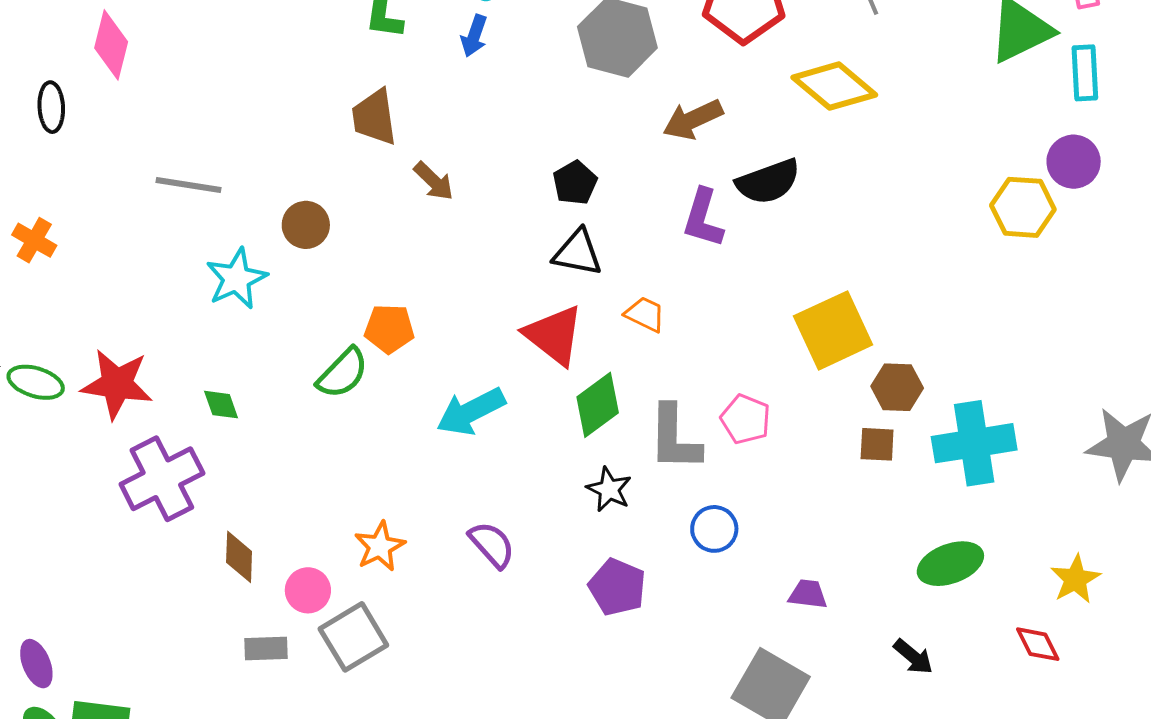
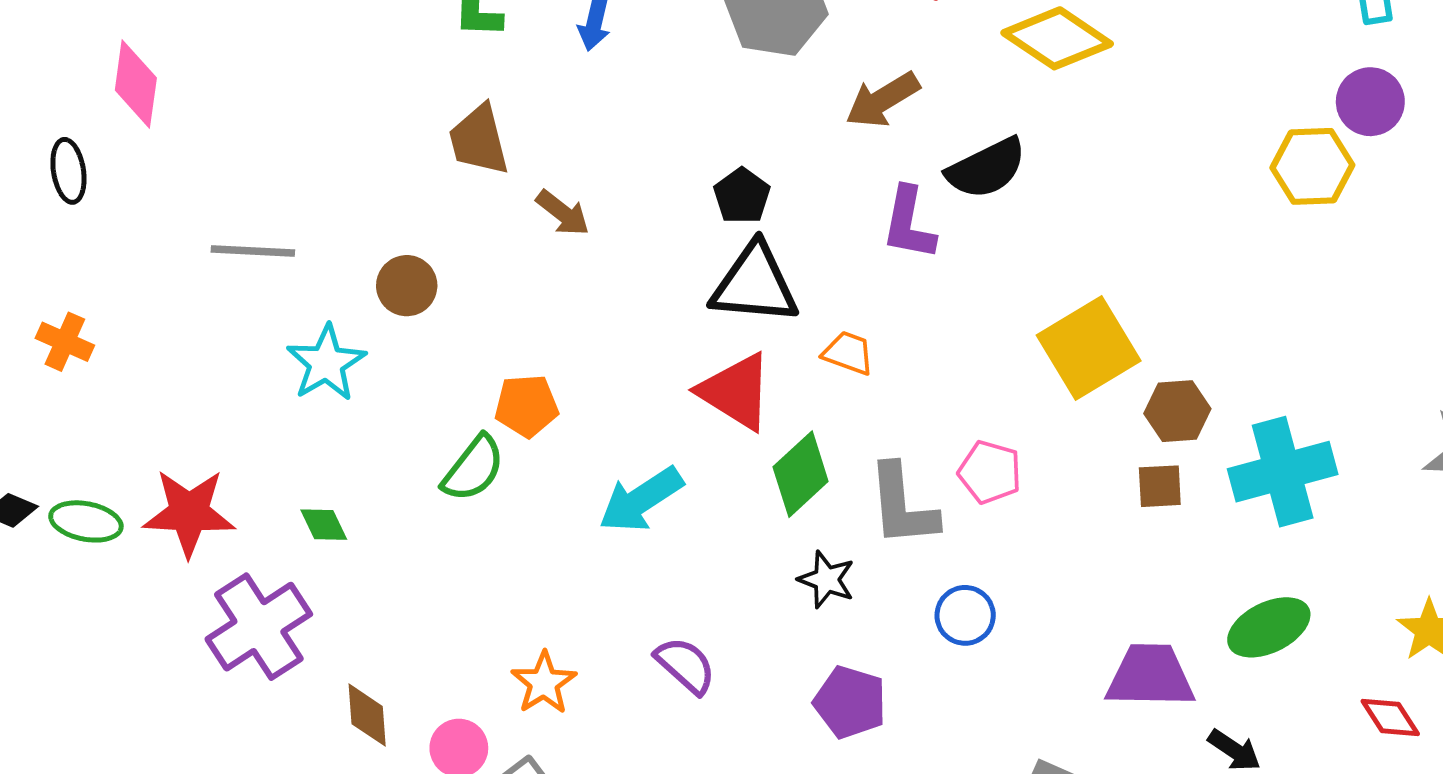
black triangle: (578, 253) -> (755, 284), size x1.4
purple trapezoid: (808, 594) -> (1150, 676), moved, size x1.8

